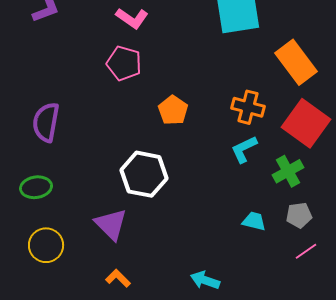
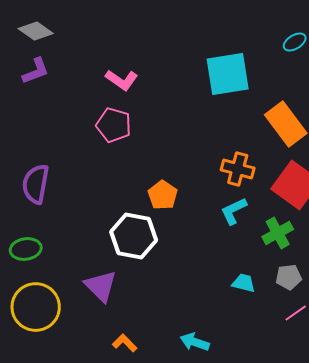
orange pentagon: (173, 110) -> (163, 195), moved
yellow circle: (46, 245) -> (36, 307), size x1.4
orange L-shape: (118, 278) -> (125, 343), moved

